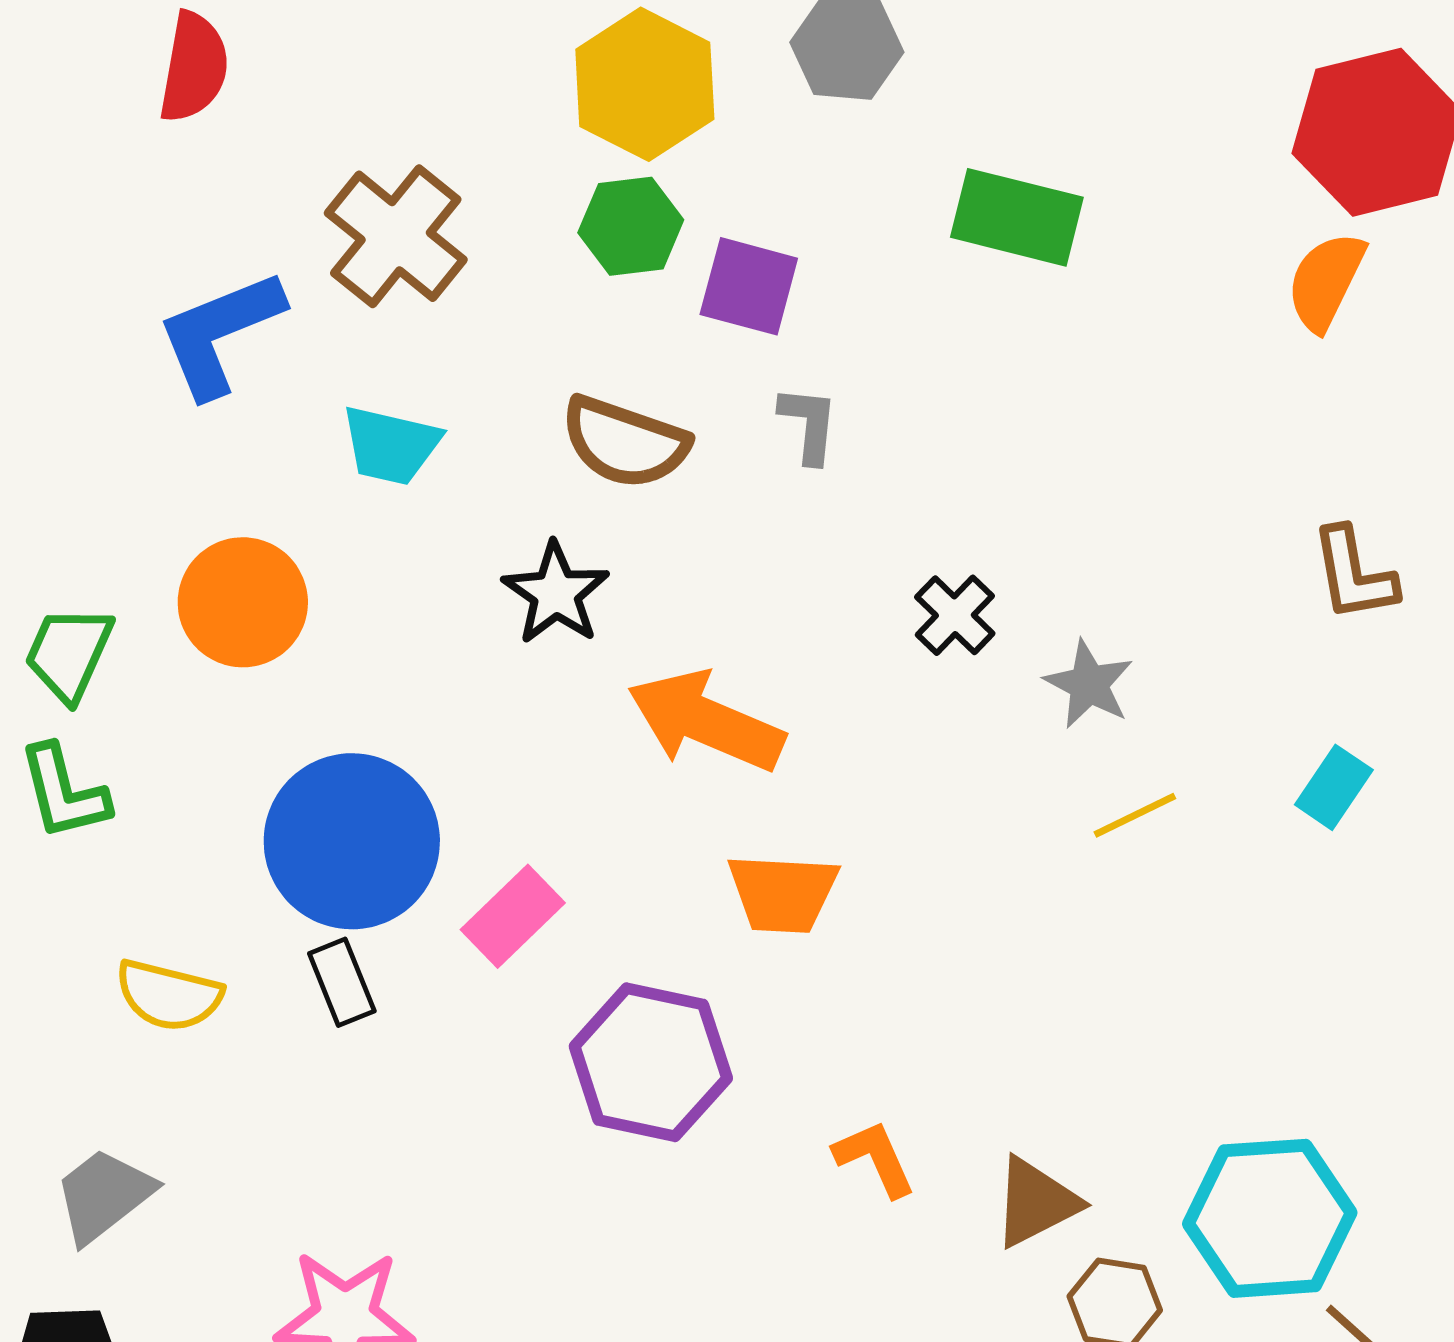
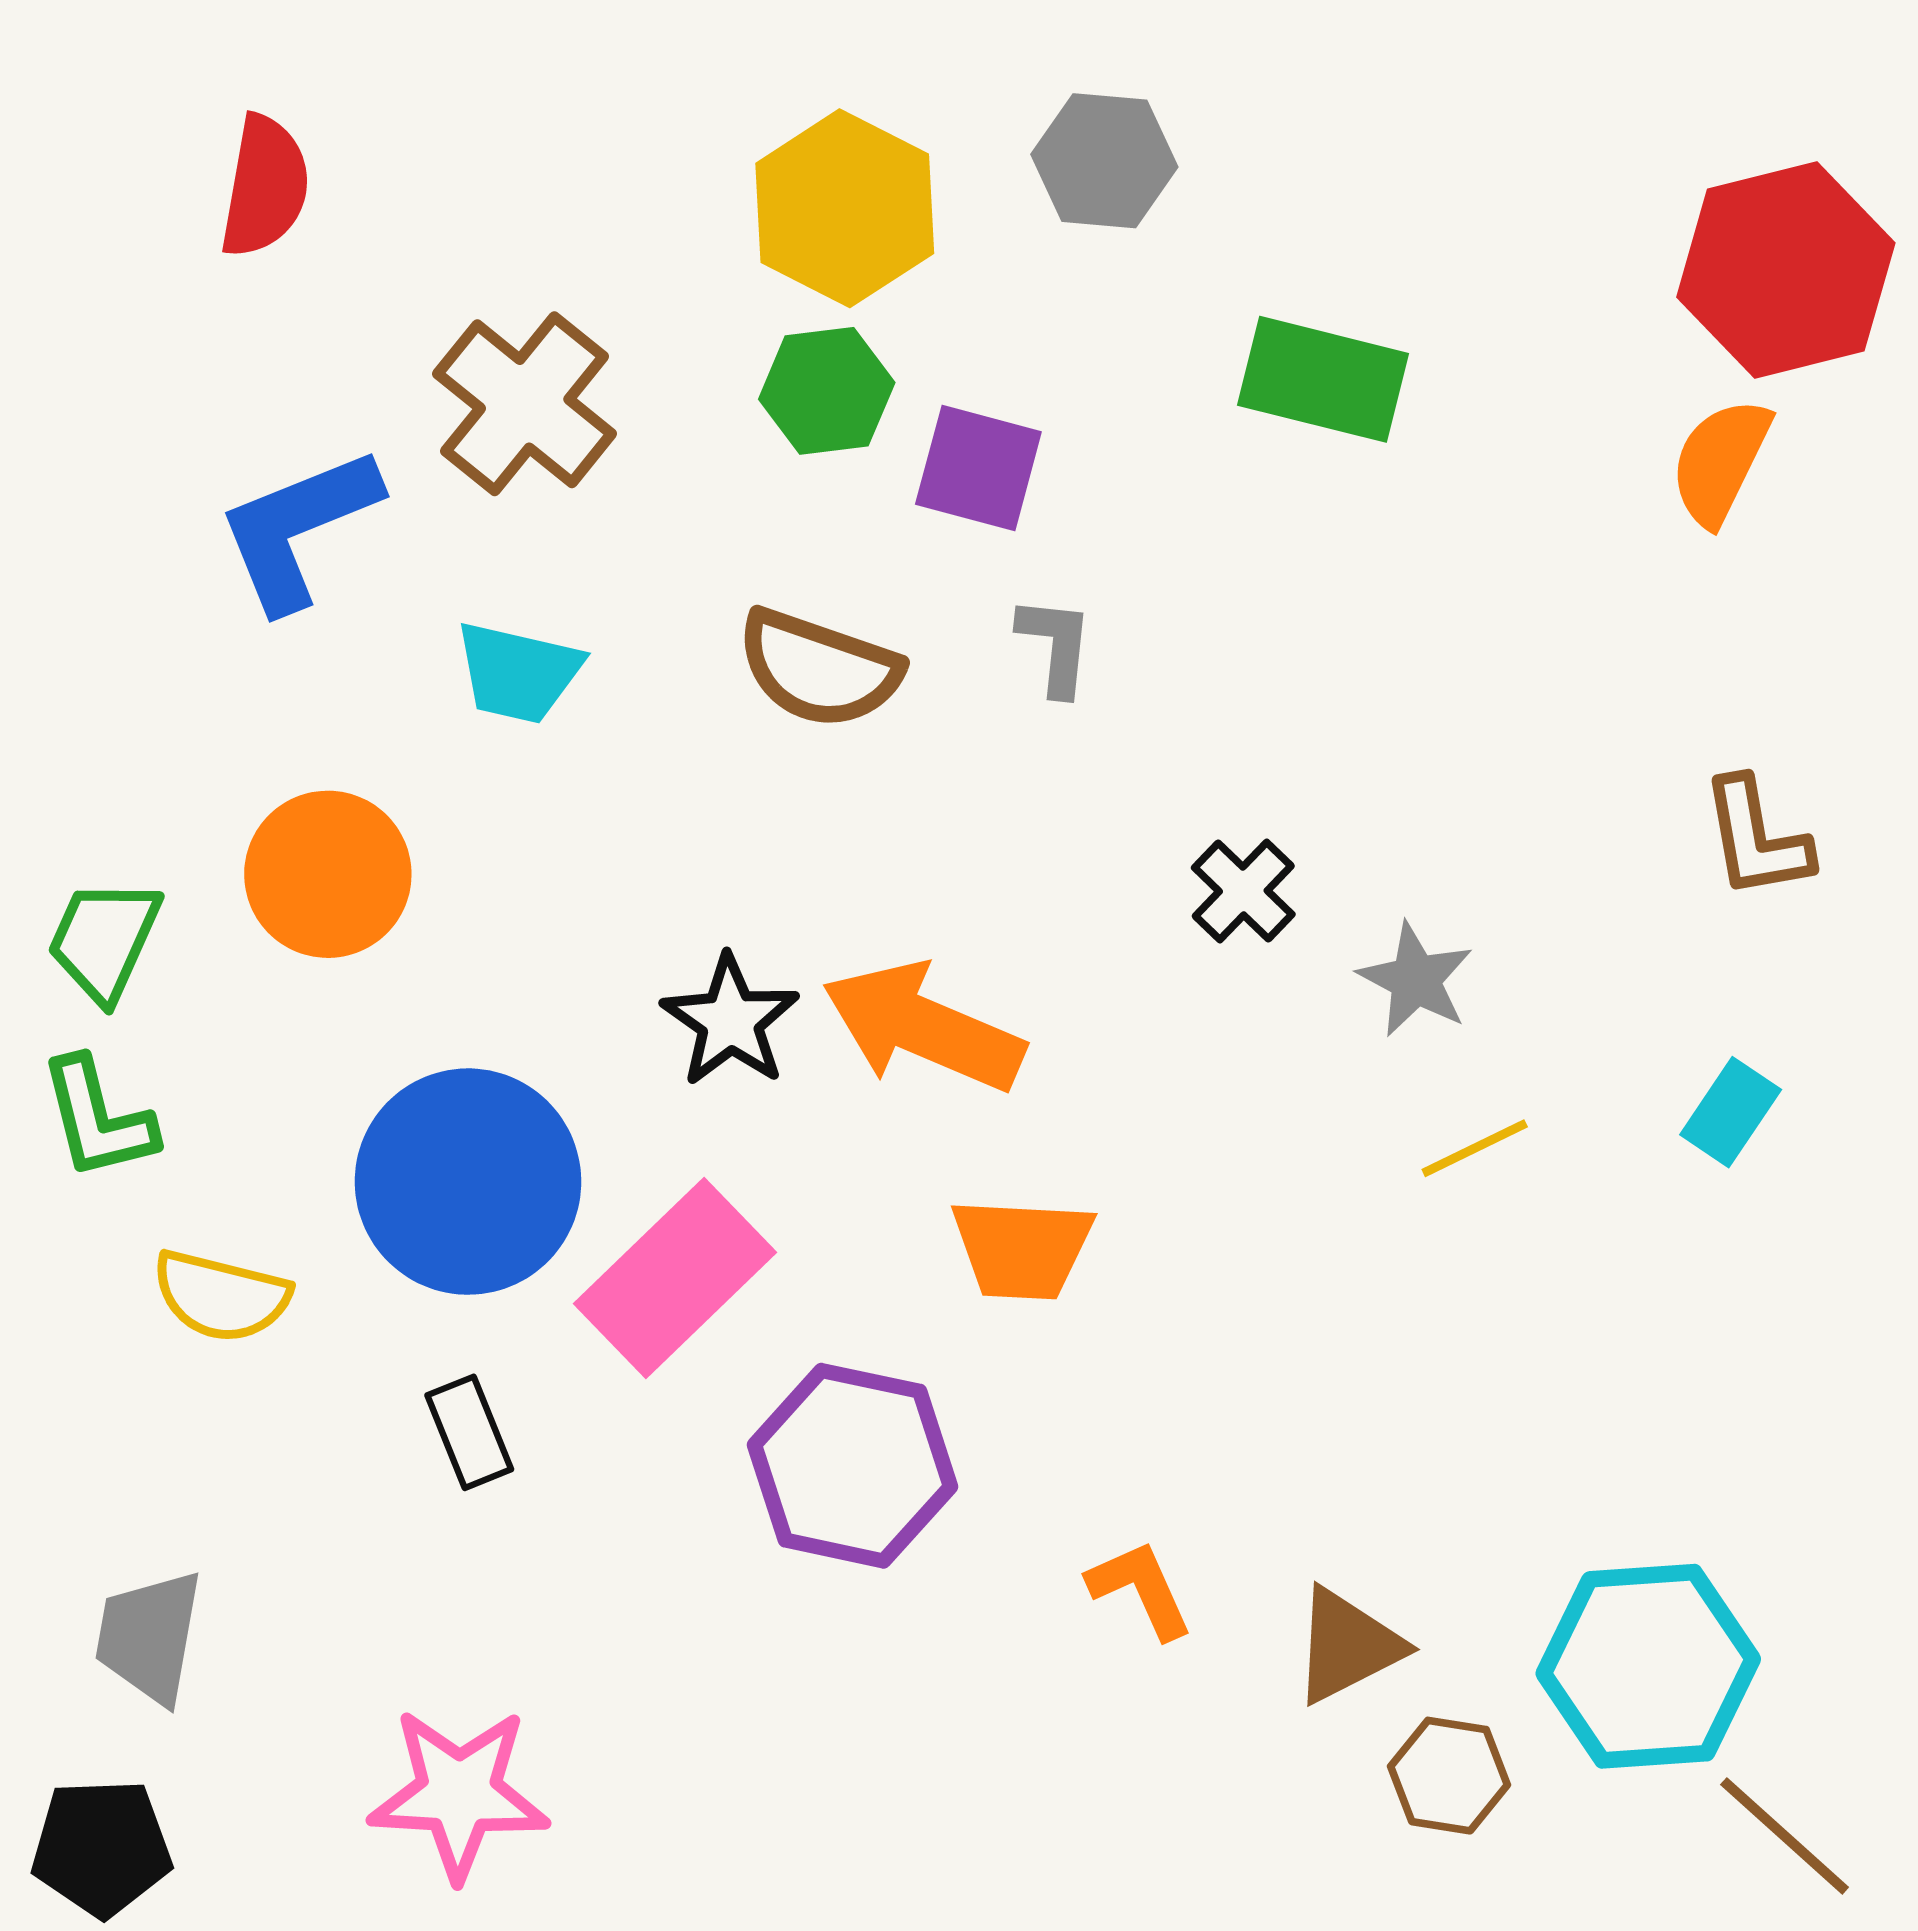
black star: (556, 593) -> (730, 1021), moved
pink rectangle: (513, 916) -> (675, 1278), size x1.5
black rectangle: (342, 982) -> (469, 1432), moved
yellow semicircle: (169, 995) -> (221, 1296), moved
gray trapezoid: (104, 1195) -> (149, 1637), turned -42

